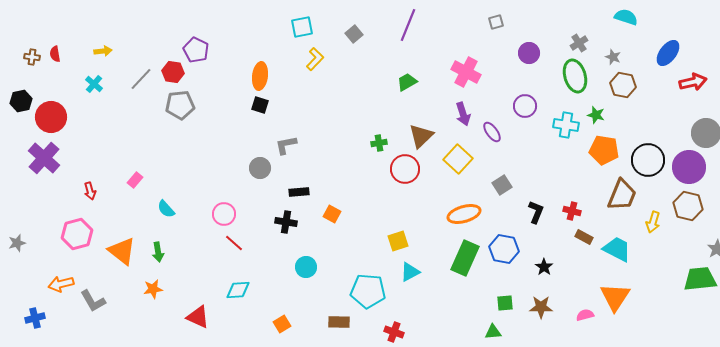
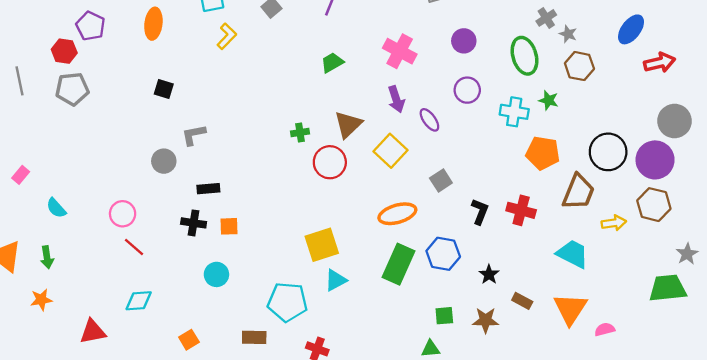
gray cross: (579, 43) -> (546, 18), moved
purple circle: (529, 53) -> (464, 41), moved
orange ellipse: (260, 76) -> (153, 24), moved
gray line: (141, 79) -> (19, 81), moved, turned -55
orange pentagon: (604, 150) -> (543, 153), moved
red cross: (572, 211) -> (521, 210), size x1.4
orange square: (332, 214) -> (229, 226), moved, turned -30
yellow arrow: (653, 222) -> (614, 223), turned -115
brown rectangle: (584, 237) -> (522, 301), moved
yellow square: (398, 241) -> (322, 245), size x1.4
pink semicircle: (585, 315) -> (605, 329), moved
red triangle: (198, 317) -> (93, 332), turned -35

